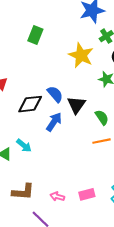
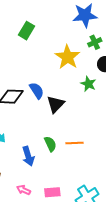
green semicircle: (102, 117) -> (50, 144), moved
blue arrow: (54, 122) -> (28, 156), moved, turned 120

